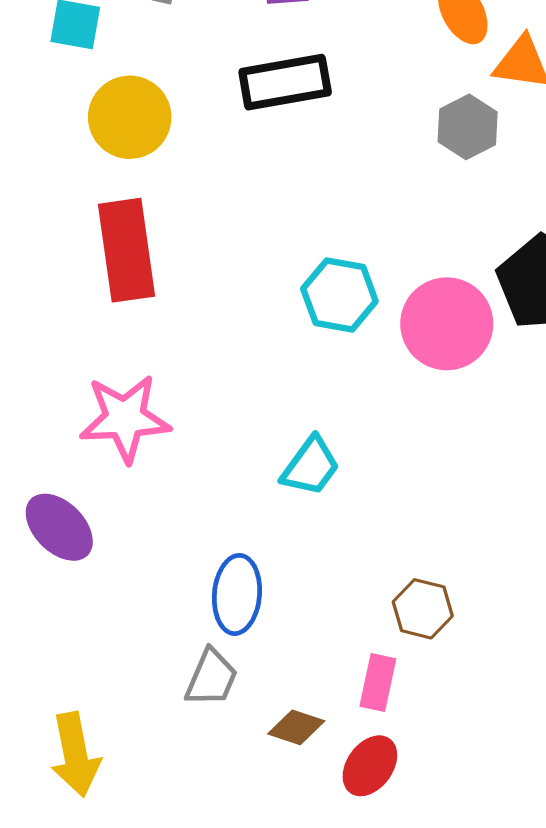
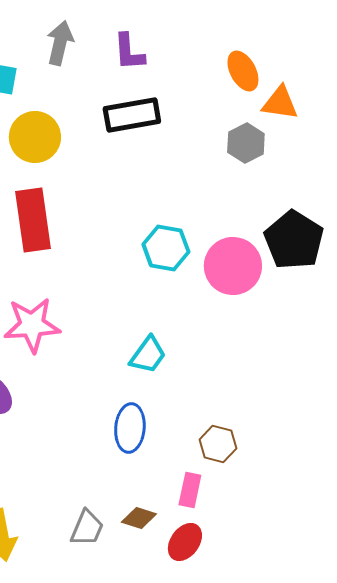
blue ellipse: (237, 594) -> (130, 428), moved
gray trapezoid: (211, 678) -> (87, 528), moved

